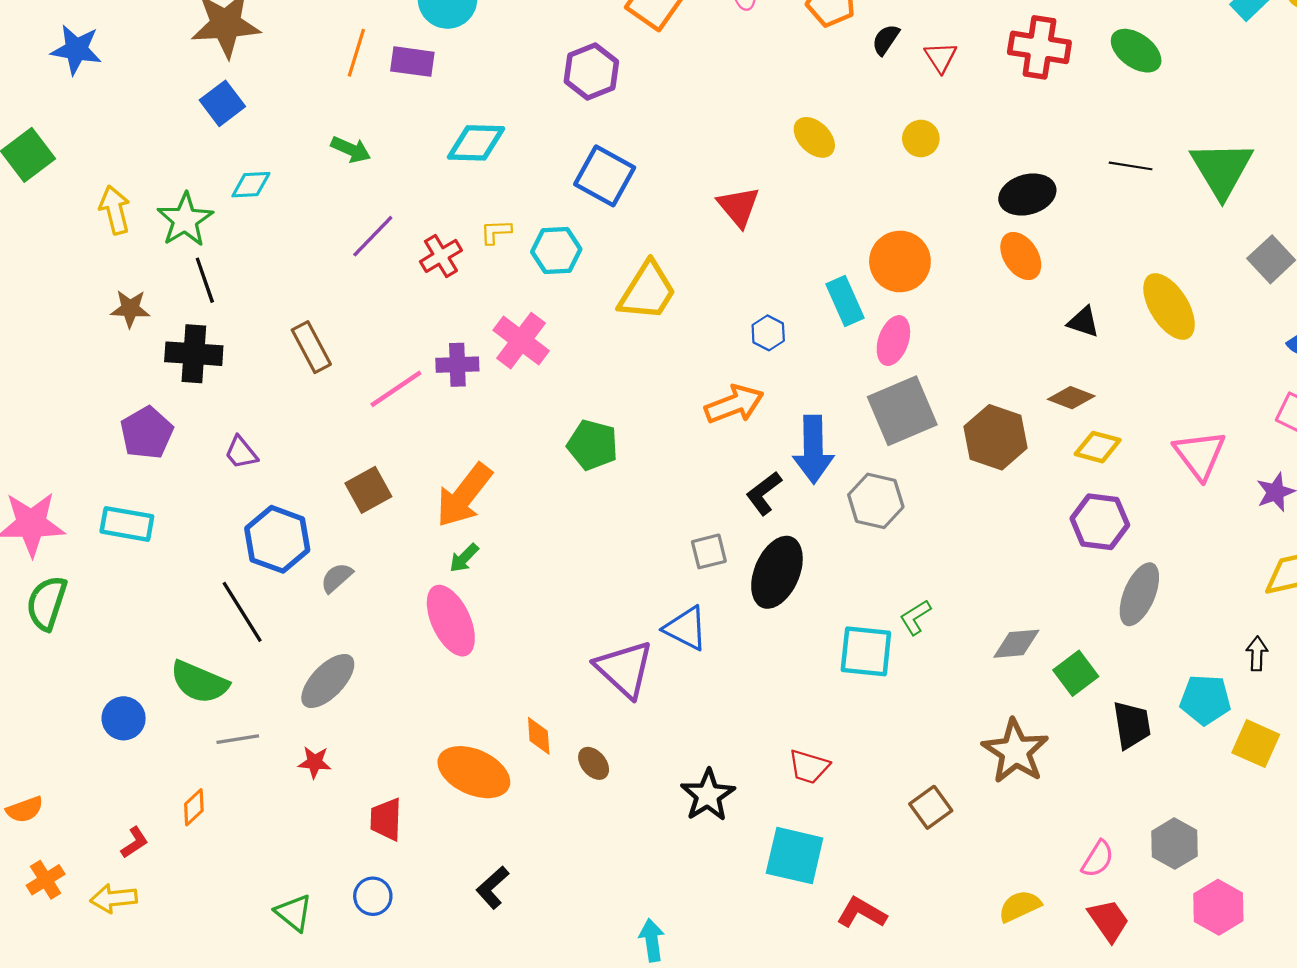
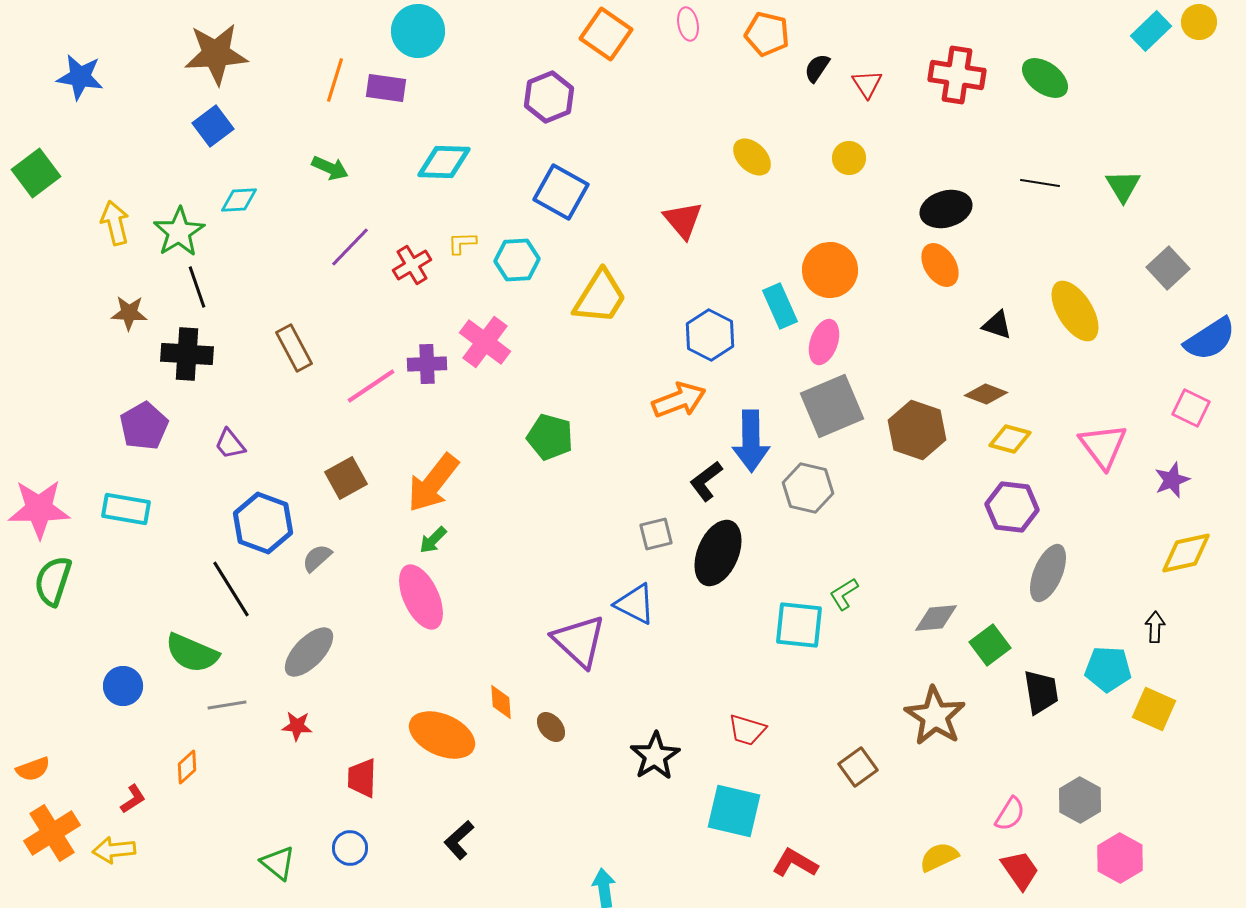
green triangle: (1222, 169) -> (1123, 186), size x0.6
blue hexagon: (768, 333) -> (710, 335), size x1.6
orange cross: (46, 880) -> (52, 833), size x1.6

